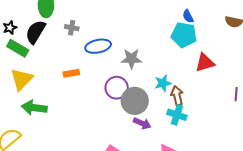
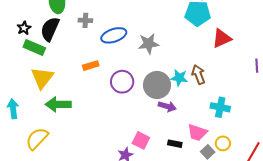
cyan star: (163, 83) -> (179, 78), moved, turned 30
purple circle: (117, 88) -> (122, 82), moved
cyan cross: (177, 115) -> (220, 107), moved

